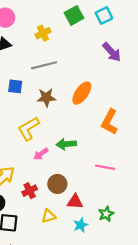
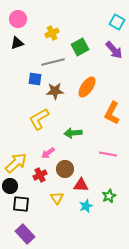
green square: (74, 15) -> (80, 47), moved
cyan square: (104, 15) -> (117, 22), moved, turned -35
blue square: (15, 86) -> (35, 79), moved
pink arrow: (41, 154) -> (48, 153), moved
yellow triangle: (48, 216) -> (57, 198), turned -48

